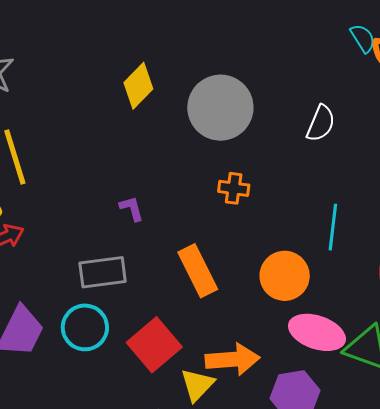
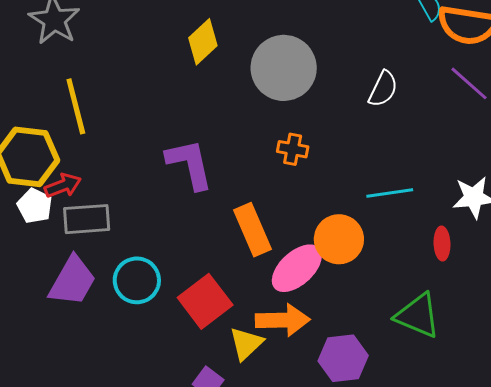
purple L-shape: (132, 209) -> (190, 164), size x2.0
cyan line: (333, 227) -> (390, 193), turned 72
gray rectangle: (103, 272) -> (87, 219), moved
pink ellipse: (317, 332) -> (297, 268), moved, turned -64

